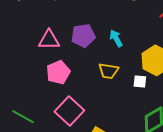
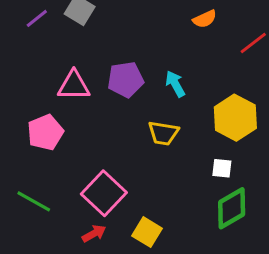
pink pentagon: (58, 72) -> (45, 132), moved
white square: (140, 82) -> (222, 168), moved

